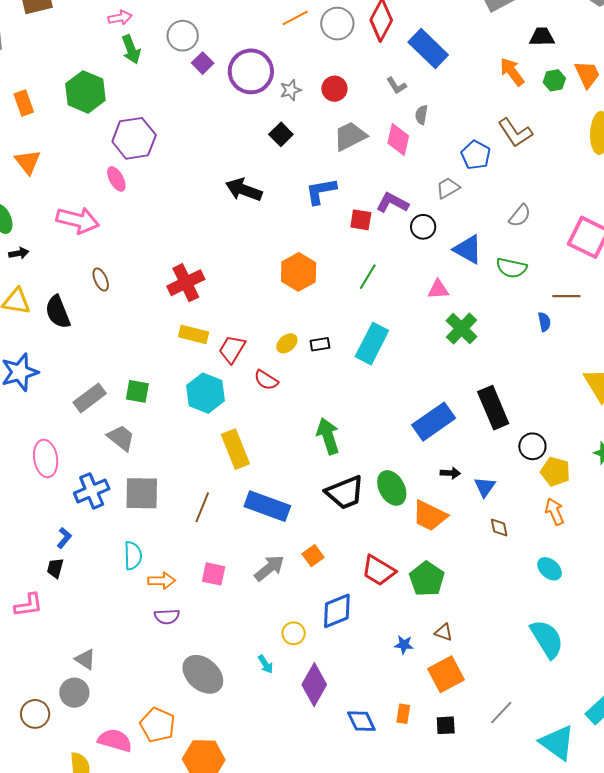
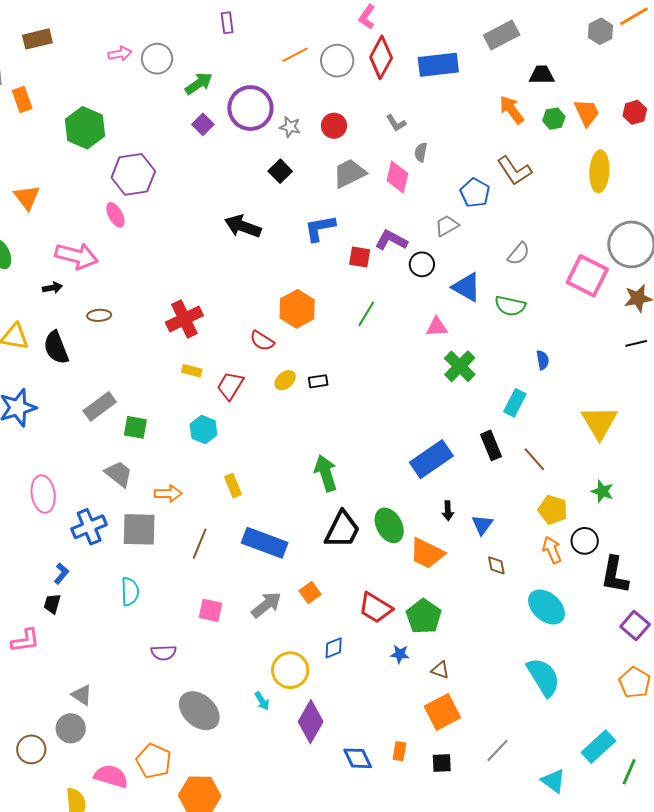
gray circle: (183, 36) -> (157, 59), moved
green arrow: (131, 49) -> (199, 83), moved, turned -104
blue rectangle: (428, 49) -> (438, 65), moved, turned -51
purple square: (203, 63) -> (203, 124), moved
gray star: (291, 90) -> (290, 127), turned 30
orange rectangle: (24, 103) -> (22, 99), moved
black arrow: (19, 253) -> (52, 288), moved
brown ellipse: (101, 280) -> (99, 315), turned -70
brown line: (566, 296) -> (534, 459), moved, turned 48
yellow rectangle: (194, 334) -> (192, 371), size x0.7
cyan rectangle: (372, 344) -> (515, 403), moved, size x0.7
red semicircle: (266, 380) -> (262, 341), moved
cyan hexagon: (206, 393) -> (203, 429), size x0.7
gray rectangle: (90, 398) -> (100, 406), moved
black rectangle: (493, 408) -> (491, 445), size x0.7
black circle: (532, 446) -> (585, 541), moved
yellow rectangle: (235, 449) -> (233, 486), size x0.6
black arrow: (450, 473) -> (448, 511), turned 84
black trapezoid: (345, 493) -> (342, 530), turned -42
cyan ellipse: (550, 569) -> (547, 607), size x1.5
orange arrow: (162, 581) -> (168, 493), moved
blue diamond: (337, 611) -> (334, 648), size x0.6
yellow circle: (294, 633) -> (290, 670), size x1.6
blue star: (404, 645) -> (400, 654), moved
cyan triangle: (557, 743) -> (553, 781), size x0.7

